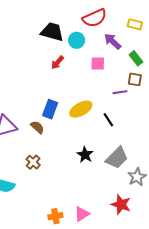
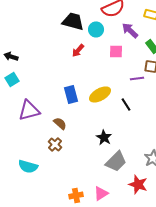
blue rectangle: (50, 109) -> (71, 94), turned -36
brown semicircle: (37, 127) -> (60, 123), moved
gray trapezoid: (117, 158) -> (116, 161), moved

